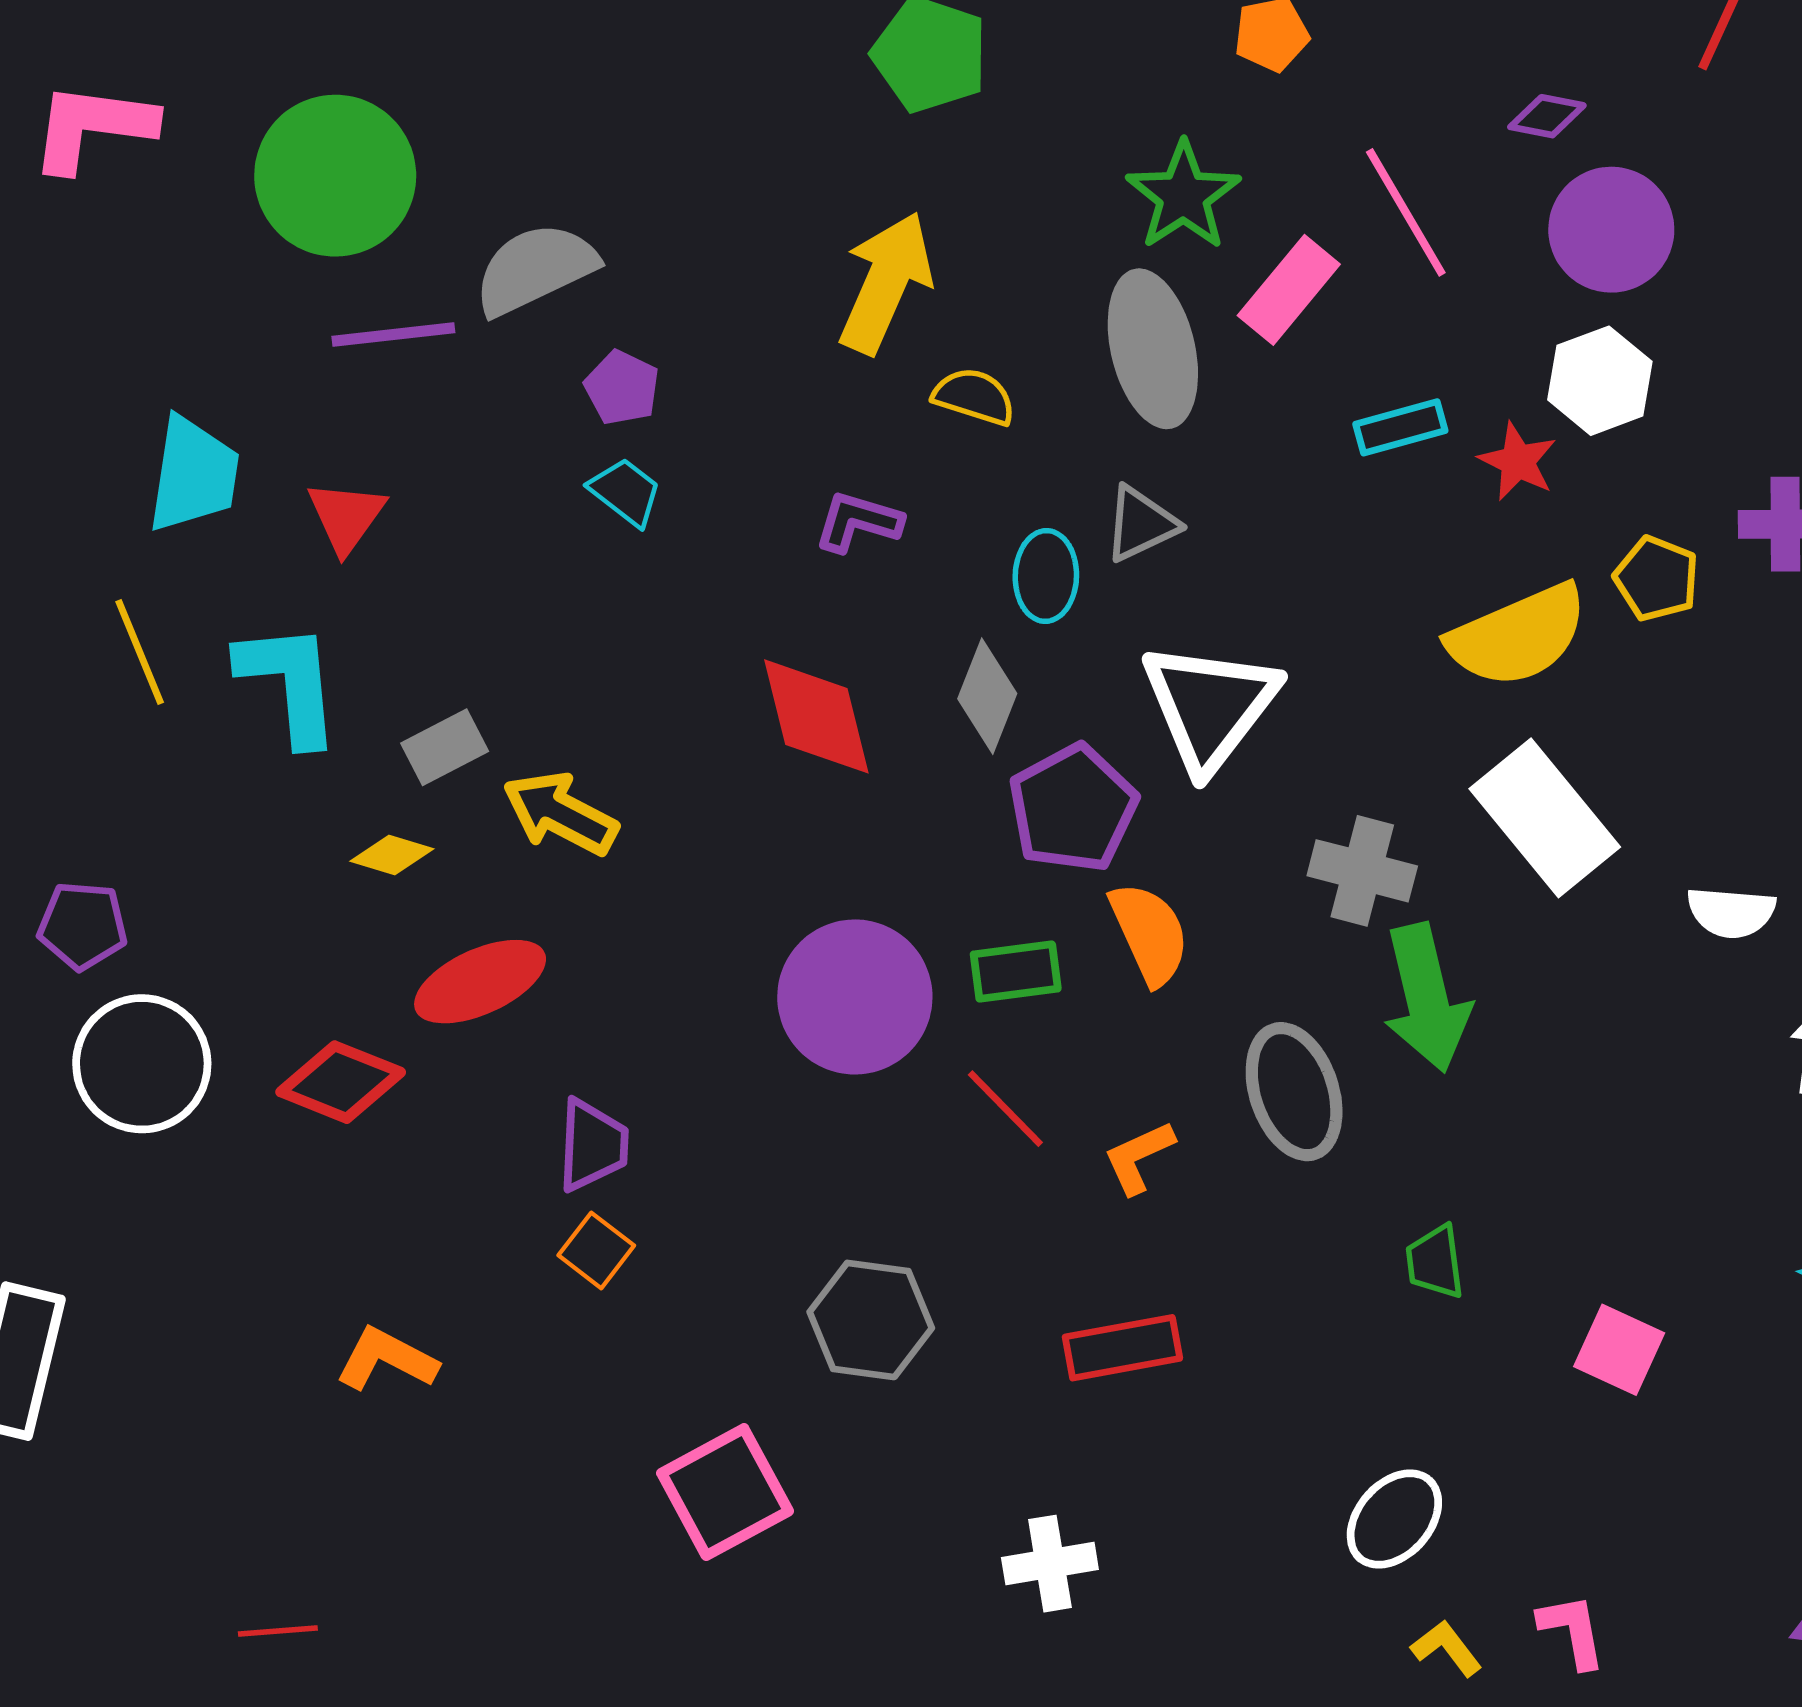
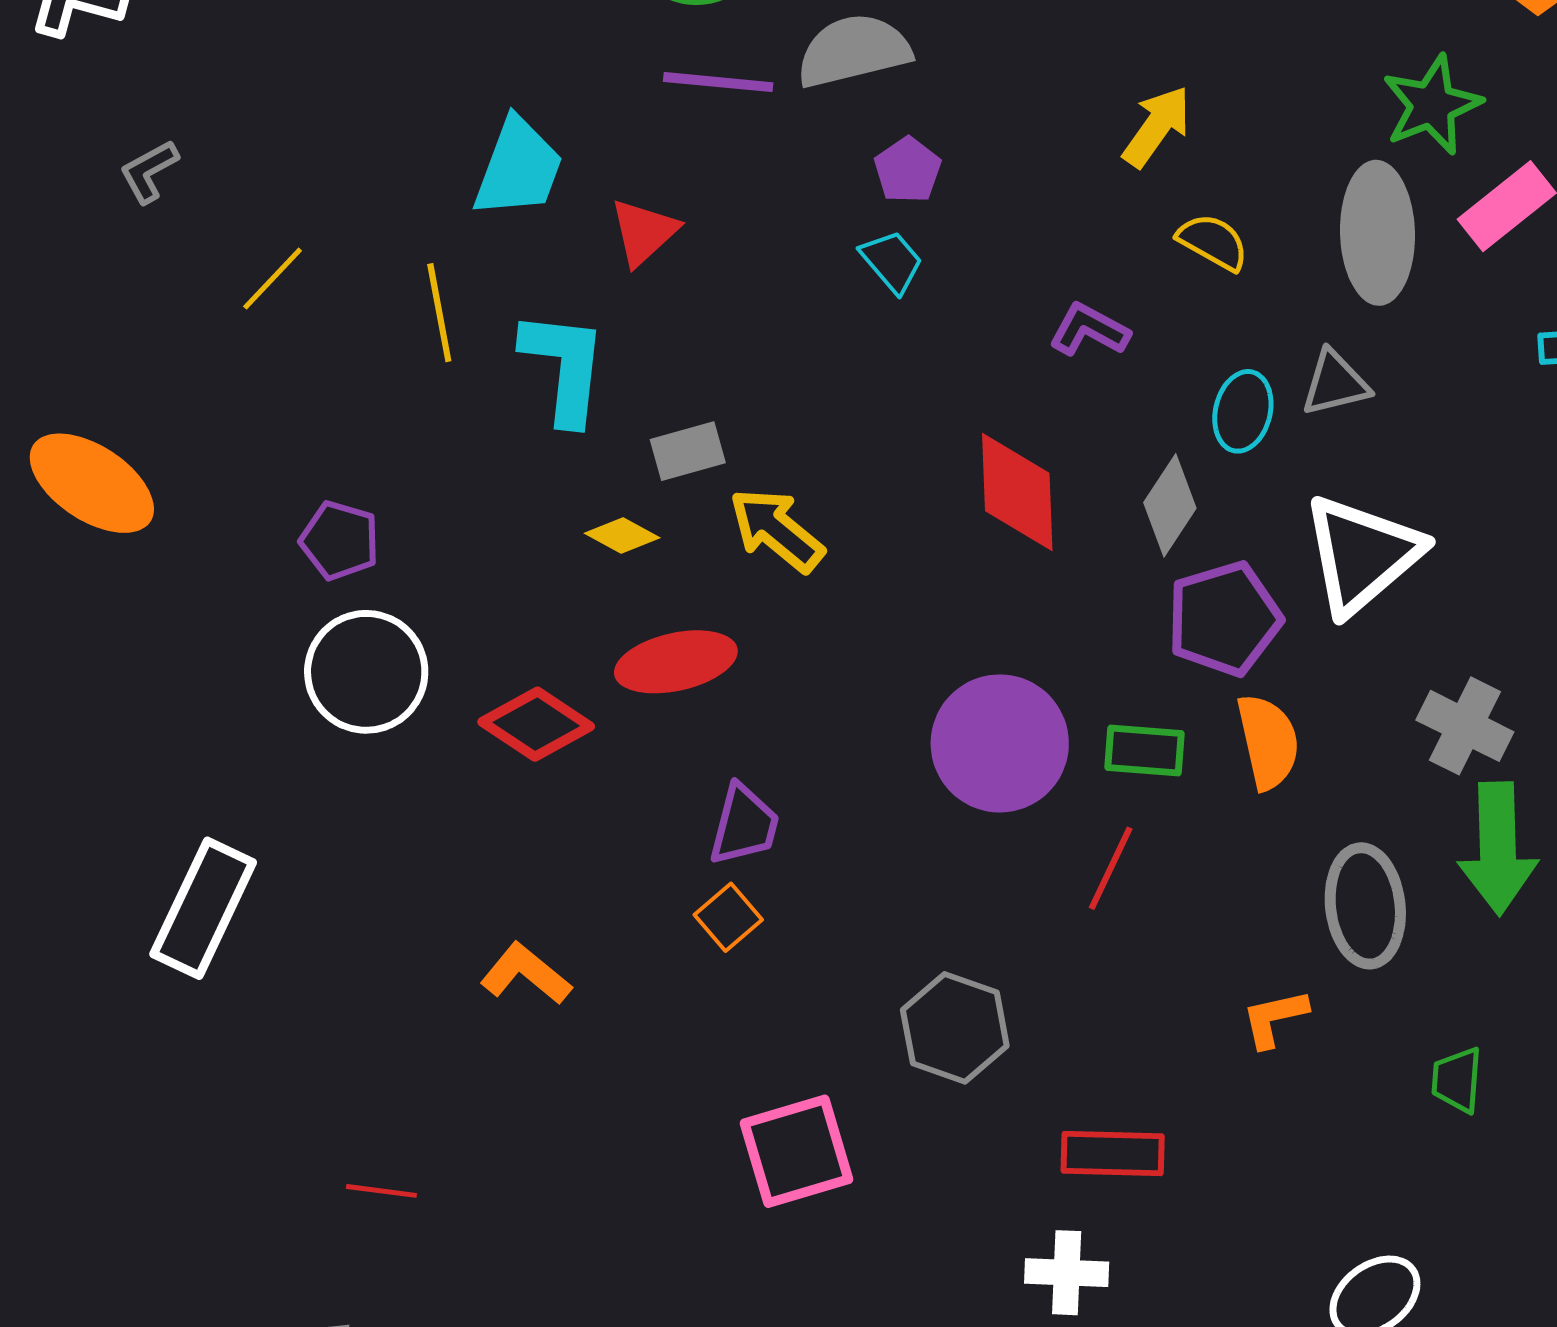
yellow arrow: (886, 283) -> (1157, 126), size x0.7
red line: (1005, 1109) -> (1111, 868), turned 58
orange L-shape: (1139, 1157) -> (1274, 1018), moved
red rectangle: (1122, 1348) -> (1113, 1154), moved

